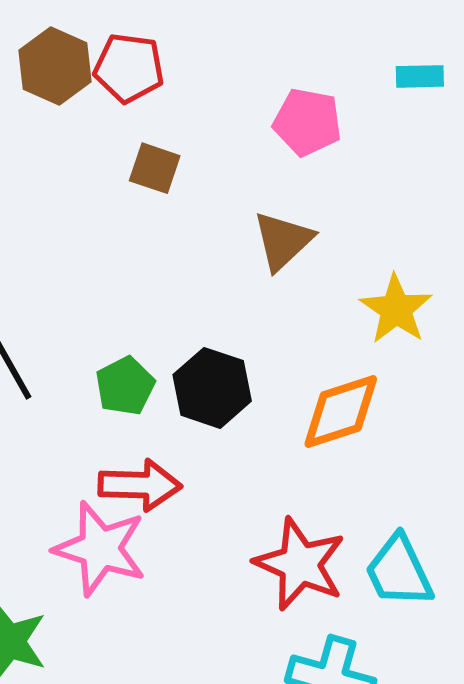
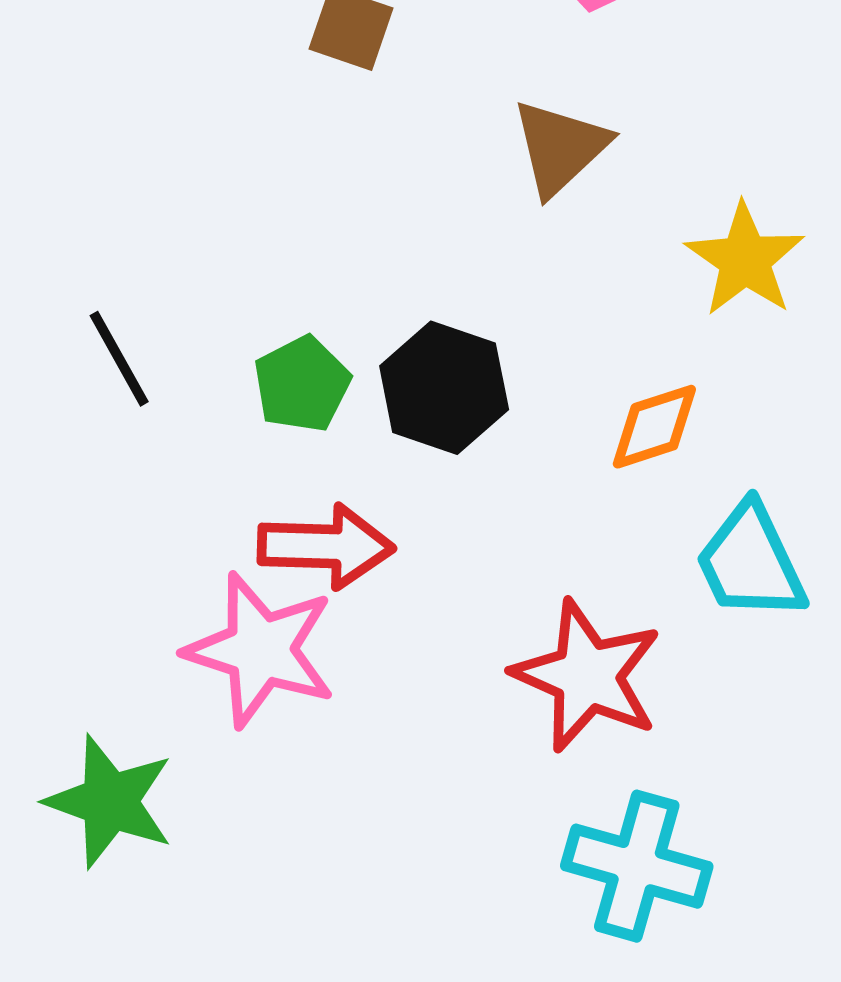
orange diamond: (341, 412) -> (654, 427), size x0.7
cyan trapezoid: (399, 571) -> (751, 562), moved

